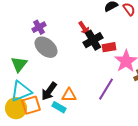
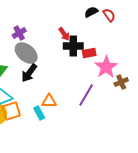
black cross: (93, 40) -> (73, 46), turned 30
black arrow: (49, 91) -> (29, 73), moved
cyan rectangle: (59, 107) -> (39, 113), turned 32

